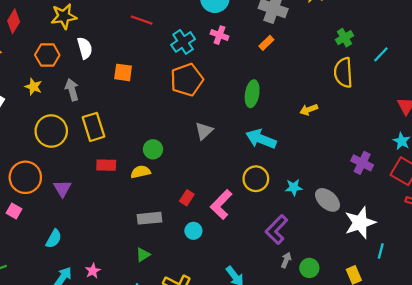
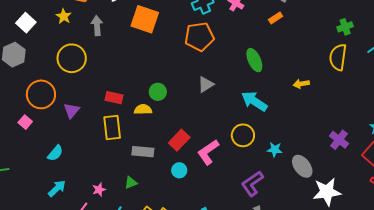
orange square: (123, 72) -> (145, 19), size x1.6
green ellipse: (252, 94) -> (254, 60), turned -45
yellow rectangle: (94, 127) -> (112, 128), moved
red rectangle: (187, 198) -> (179, 140), size x1.5
pink star: (93, 271) -> (99, 190), moved

